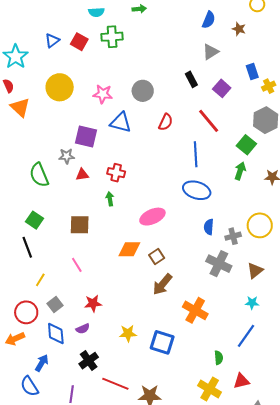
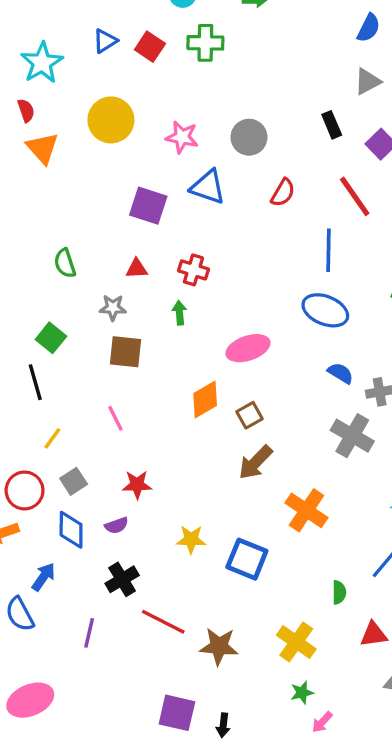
gray star: (67, 156) -> (113, 308), moved
green semicircle: (39, 175) -> (65, 263), size x0.7
blue semicircle: (209, 227) -> (340, 373), turned 112
orange diamond: (129, 249) -> (205, 399), turned -35
yellow cross: (210, 389) -> (296, 642), moved

